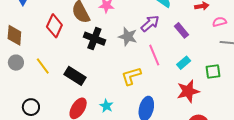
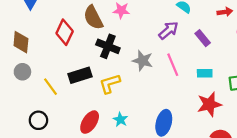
gray star: (128, 37) -> (143, 61), moved
cyan rectangle: (184, 63) -> (205, 73), turned 40
yellow line: (43, 66) -> (50, 87), moved
black rectangle: (75, 76) -> (80, 75), moved, turned -50
yellow L-shape: (131, 76) -> (110, 84), moved

